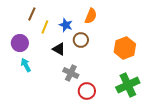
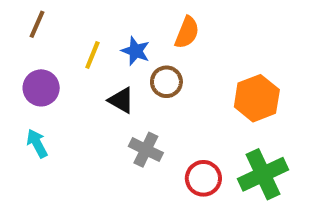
brown line: (32, 14) -> (37, 24), moved
cyan arrow: (26, 65) -> (37, 143), moved
red circle: (87, 91) -> (203, 178), moved

